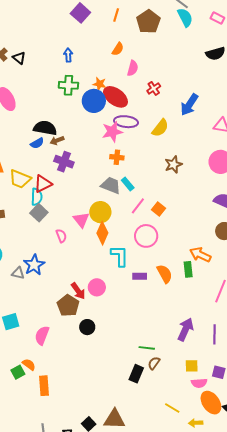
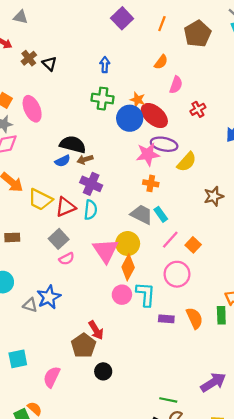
yellow semicircle: (160, 128) -> (187, 162), moved
cyan semicircle: (37, 197) -> (91, 210), moved
pink triangle: (81, 220) -> (106, 251), size x1.4
pink semicircle: (61, 236) -> (67, 259), moved, turned 80
pink circle: (97, 287) -> (122, 295), moved
purple arrow: (186, 329) -> (213, 382), turned 30

